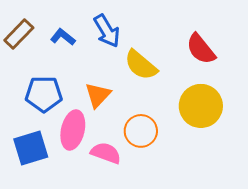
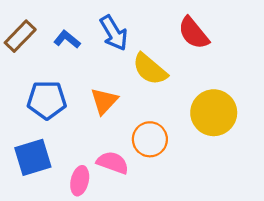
red semicircle: (201, 49) -> (193, 33), moved
pink ellipse: (73, 130) -> (80, 181), moved, size x0.7

